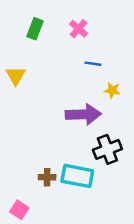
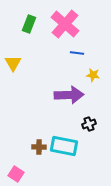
pink cross: (78, 29) -> (65, 24), size x1.8
black cross: (107, 149) -> (89, 124), size x0.6

